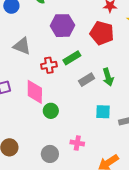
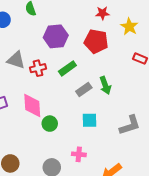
red cross: (49, 65) -> (38, 68), moved
cyan square: (103, 112) -> (90, 120), moved

